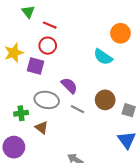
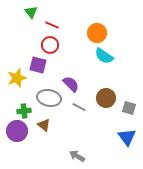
orange circle: (120, 33) -> (97, 33), moved
yellow star: (14, 53) -> (17, 78), moved
purple circle: (14, 147) -> (17, 131), moved

